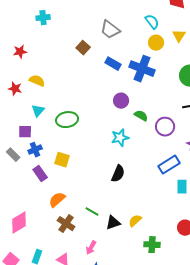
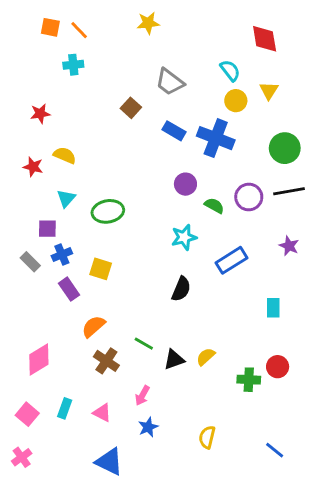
purple circle: (165, 127) -> (249, 197), moved
blue rectangle: (169, 165) -> (232, 260), moved
green cross: (152, 245) -> (249, 380), moved

